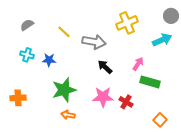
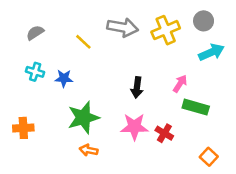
gray circle: (171, 16) -> (204, 21), moved
gray arrow: (94, 42) -> (123, 27), moved
black arrow: (105, 67) -> (137, 87), turned -126

